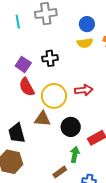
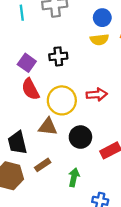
green arrow: (75, 155) -> (74, 177), moved
brown rectangle: (60, 172) -> (43, 165), moved

